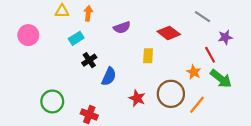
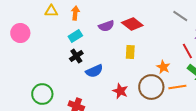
red diamond: (169, 33) -> (132, 24), moved
cyan rectangle: (76, 38) -> (75, 36), moved
orange star: (194, 72) -> (163, 67), moved
blue semicircle: (109, 76) -> (94, 71), turned 42
orange line: (197, 105) -> (177, 87), moved, turned 42

